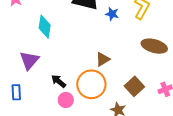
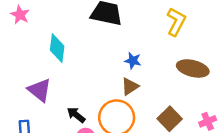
blue star: (112, 14) -> (133, 61), moved
purple triangle: (29, 60) -> (40, 90), turned -30

